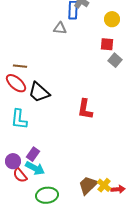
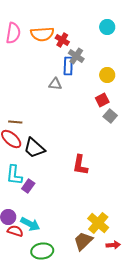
red square: (107, 44) -> (102, 100), turned -32
purple rectangle: (33, 154) -> (28, 186), moved
red semicircle: (20, 175) -> (15, 231), turned 147
yellow cross: (104, 185) -> (98, 223), moved, size x1.5

